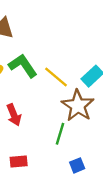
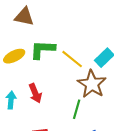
green L-shape: (23, 66) -> (43, 50), turned -52

